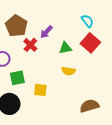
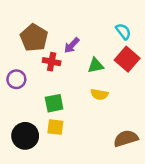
red cross: (30, 45) -> (52, 62), turned -32
green square: (17, 78) -> (54, 103), moved
yellow square: (40, 90) -> (55, 127), moved

